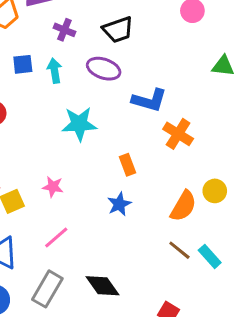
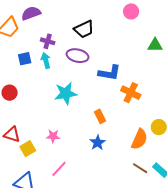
purple cross: (64, 30) -> (48, 41), moved

